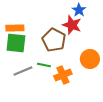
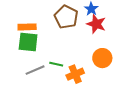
red star: (72, 25) -> (96, 24), moved
brown pentagon: (54, 40) -> (66, 17), moved

